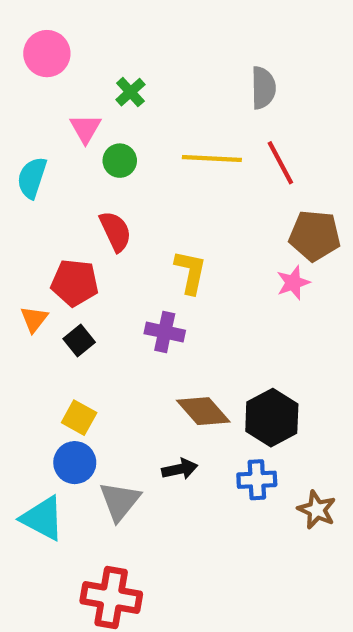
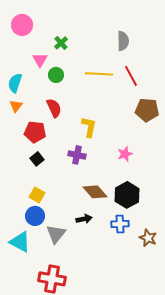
pink star: (293, 283) -> (125, 154), moved
orange triangle: (34, 319) -> (16, 106), moved

